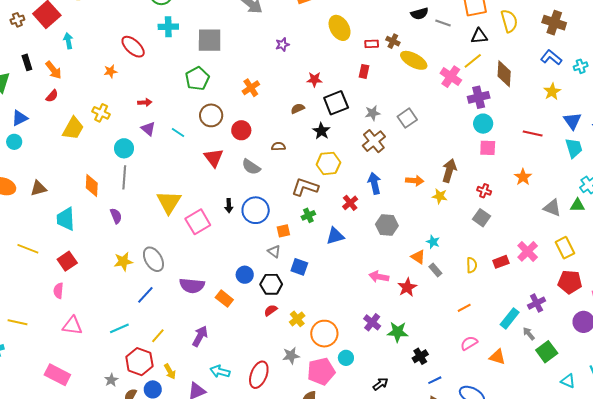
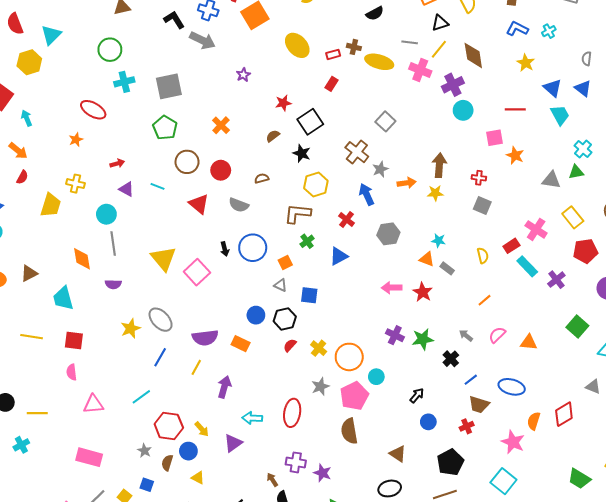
gray line: (443, 23) -> (410, 42), moved
red rectangle: (364, 71) -> (332, 84), turned 32
gray star: (373, 113) -> (380, 169), moved
pink square: (488, 148) -> (495, 138), moved
purple semicircle: (116, 216) -> (113, 284), turned 126
red square: (67, 261) -> (74, 340), turned -36
cyan rectangle: (510, 318) -> (527, 266), moved, turned -70
gray arrow: (529, 334) -> (466, 336), moved
yellow line: (158, 336) -> (196, 367), moved

